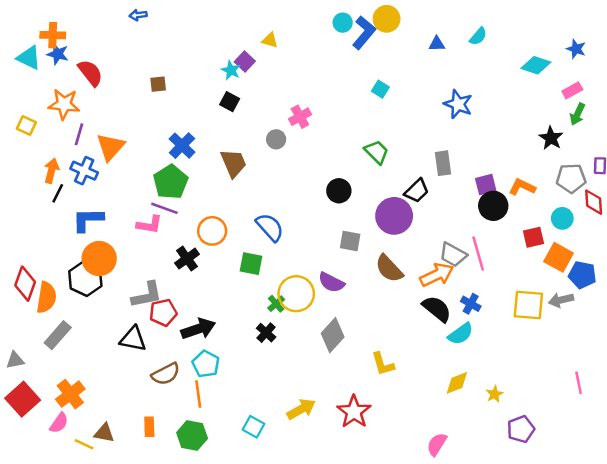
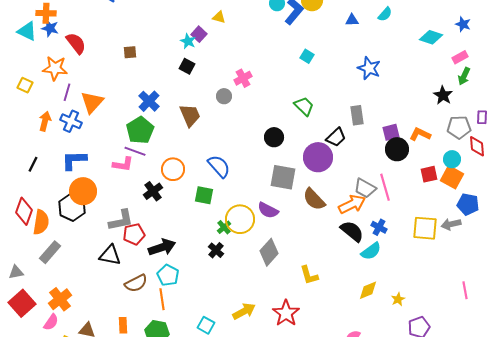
black line: (58, 193) -> (33, 164), moved
gray square: (350, 241) -> (283, 177), size x1.5
orange square: (559, 257) -> (452, 177), moved

